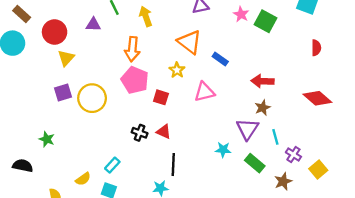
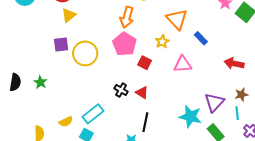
brown star: (263, 108) -> (241, 95), moved
cyan star: (223, 150) -> (190, 117), size x1.6
cyan rectangle: (112, 165) -> (93, 114), size x1.5
black semicircle: (23, 166) -> (15, 82), moved, turned 78

